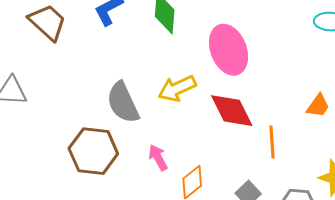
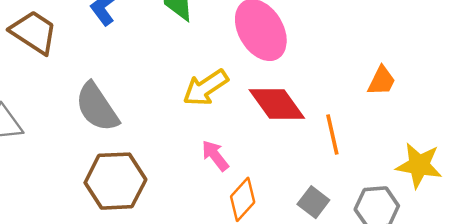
gray semicircle: (123, 103) -> (97, 107), moved
pink arrow: (158, 158) -> (215, 156), moved

